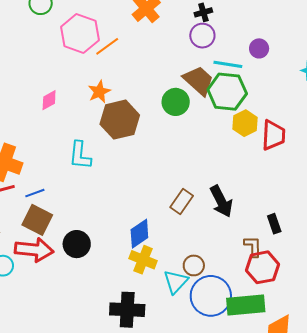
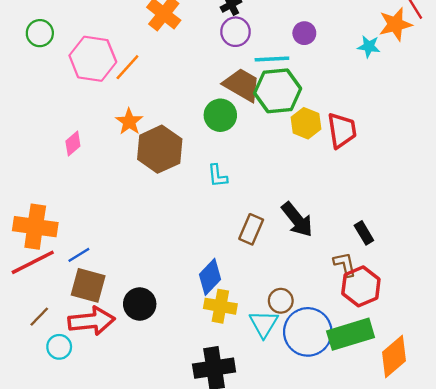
cyan L-shape: (80, 155) -> (217, 176), moved, size x0.7

